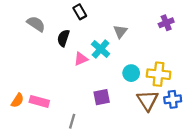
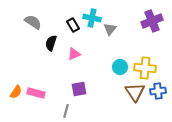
black rectangle: (80, 12) -> (73, 25), moved
purple cross: (166, 23) -> (152, 21), size x1.5
black semicircle: (63, 38) -> (51, 43), moved
cyan cross: (101, 49) -> (92, 18), moved, turned -30
purple square: (102, 97) -> (79, 89), moved

